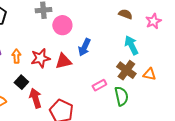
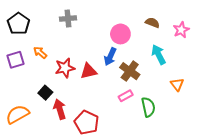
pink circle: (62, 25) -> (120, 34), moved
orange arrow: (16, 56) -> (40, 53), moved, turned -48
brown cross: (126, 70) -> (130, 71), moved
orange triangle: (149, 74) -> (177, 84), turned 40

